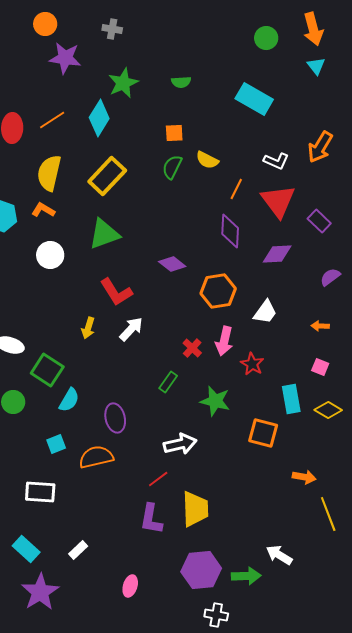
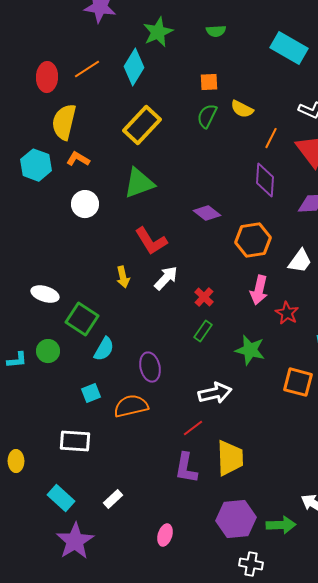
yellow semicircle: (49, 173) -> (64, 122), moved
yellow arrow: (88, 328) -> (123, 277), turned -30
red cross: (192, 348) -> (204, 297), moved

